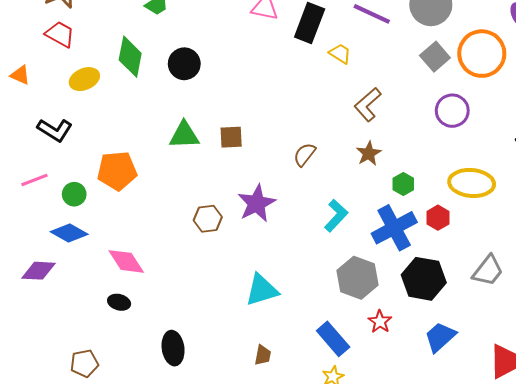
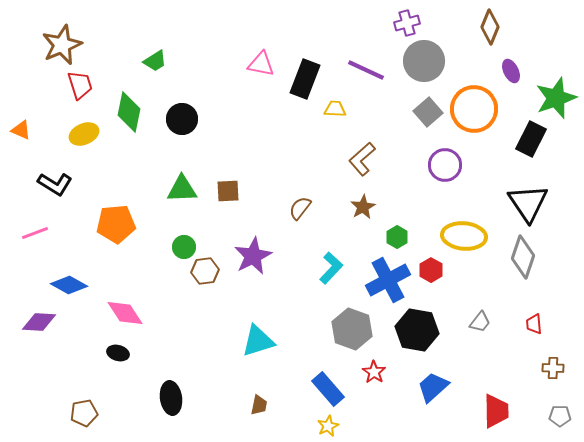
red trapezoid: (60, 34) -> (80, 85), moved, turned 44
yellow trapezoid: (340, 54) -> (335, 109), turned -30
green circle: (74, 194) -> (184, 247), moved
gray trapezoid: (488, 271) -> (480, 322), size x0.7

